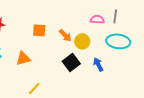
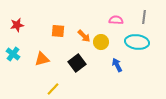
gray line: (115, 16) -> (144, 17), moved
black square: (71, 62) -> (77, 63), moved

